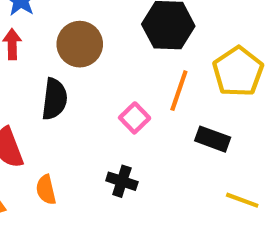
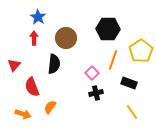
black cross: (122, 181) -> (96, 93), moved, turned -32
orange semicircle: (46, 190) -> (50, 107), turned 48
yellow line: (242, 200) -> (132, 112), moved, turned 35

